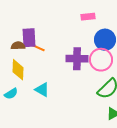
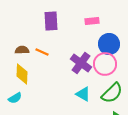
purple rectangle: (29, 38) -> (51, 21), moved
purple cross: (77, 59) -> (81, 63), turned 35
cyan triangle: (42, 90) -> (83, 94), moved

